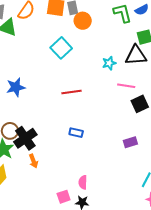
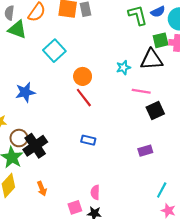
orange circle: (83, 21) -> (83, 76), moved
cyan square: (61, 48) -> (54, 51), moved
red line: (71, 92) -> (84, 98), turned 60
orange arrow: (33, 161) -> (42, 189), moved

